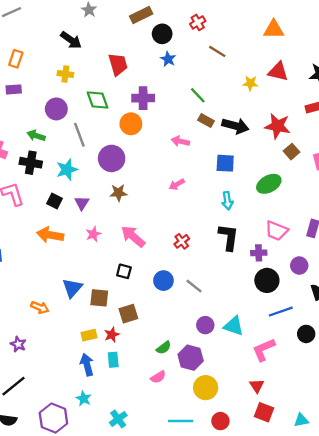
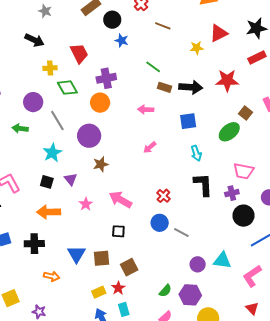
red triangle: (278, 72) -> (219, 33), turned -30
yellow cross: (65, 74) -> (50, 68), moved
brown square: (291, 152) -> (245, 113), moved
black cross: (31, 163) -> (34, 244), moved
blue circle: (163, 281) -> (160, 223), moved

